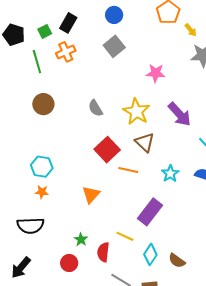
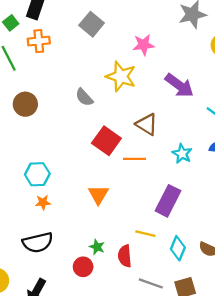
orange cross: (66, 52) -> (39, 41), turned 30
yellow star: (136, 112) -> (121, 76), moved
red circle: (69, 263) -> (83, 267), moved

